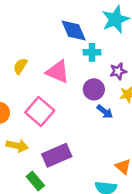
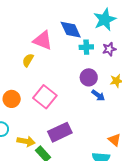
purple star: (118, 71) -> (109, 49), moved
pink triangle: (58, 72) -> (43, 40), moved
yellow arrow: (17, 146) -> (26, 141), moved

